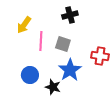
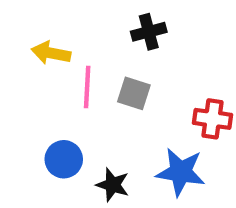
yellow arrow: (24, 25) -> (51, 53), turned 66
blue star: (70, 70) -> (181, 172), moved, turned -30

